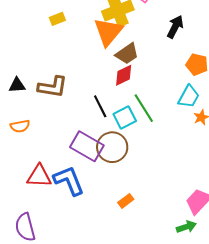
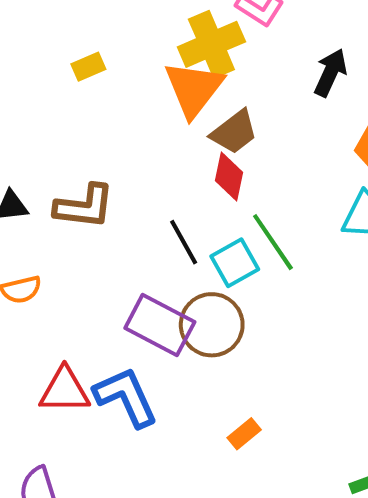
red diamond: (124, 75) -> (229, 176), turned -50

